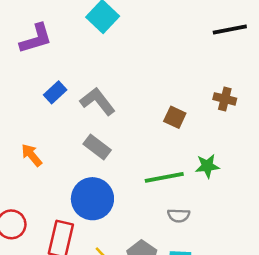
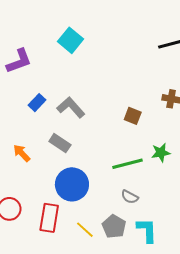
gray rectangle: (97, 147) -> (60, 143), moved
gray semicircle: (179, 215) -> (130, 197), moved, turned 30

